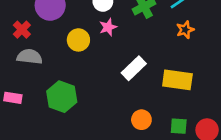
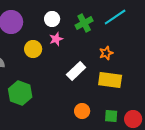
orange star: (185, 30) -> (106, 53), moved

